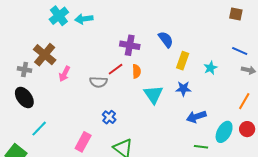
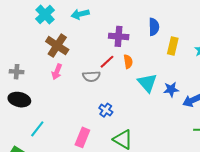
cyan arrow: (84, 19) -> (80, 14), moved
blue semicircle: (166, 39) -> (154, 27), turned 42
brown cross: (45, 55) -> (57, 46), moved
blue star: (183, 89) -> (171, 89), moved
black ellipse: (24, 98) -> (19, 100), turned -35

